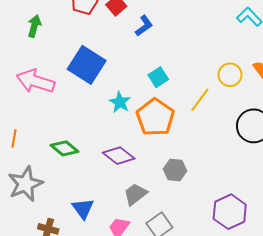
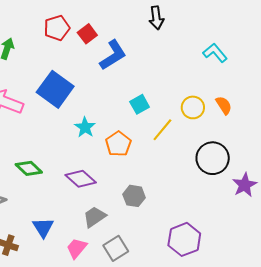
blue L-shape: (144, 26) -> (113, 55), size x1.5
cyan square: (158, 77) -> (140, 104), moved
orange pentagon: (155, 117) -> (118, 144), size x0.7

